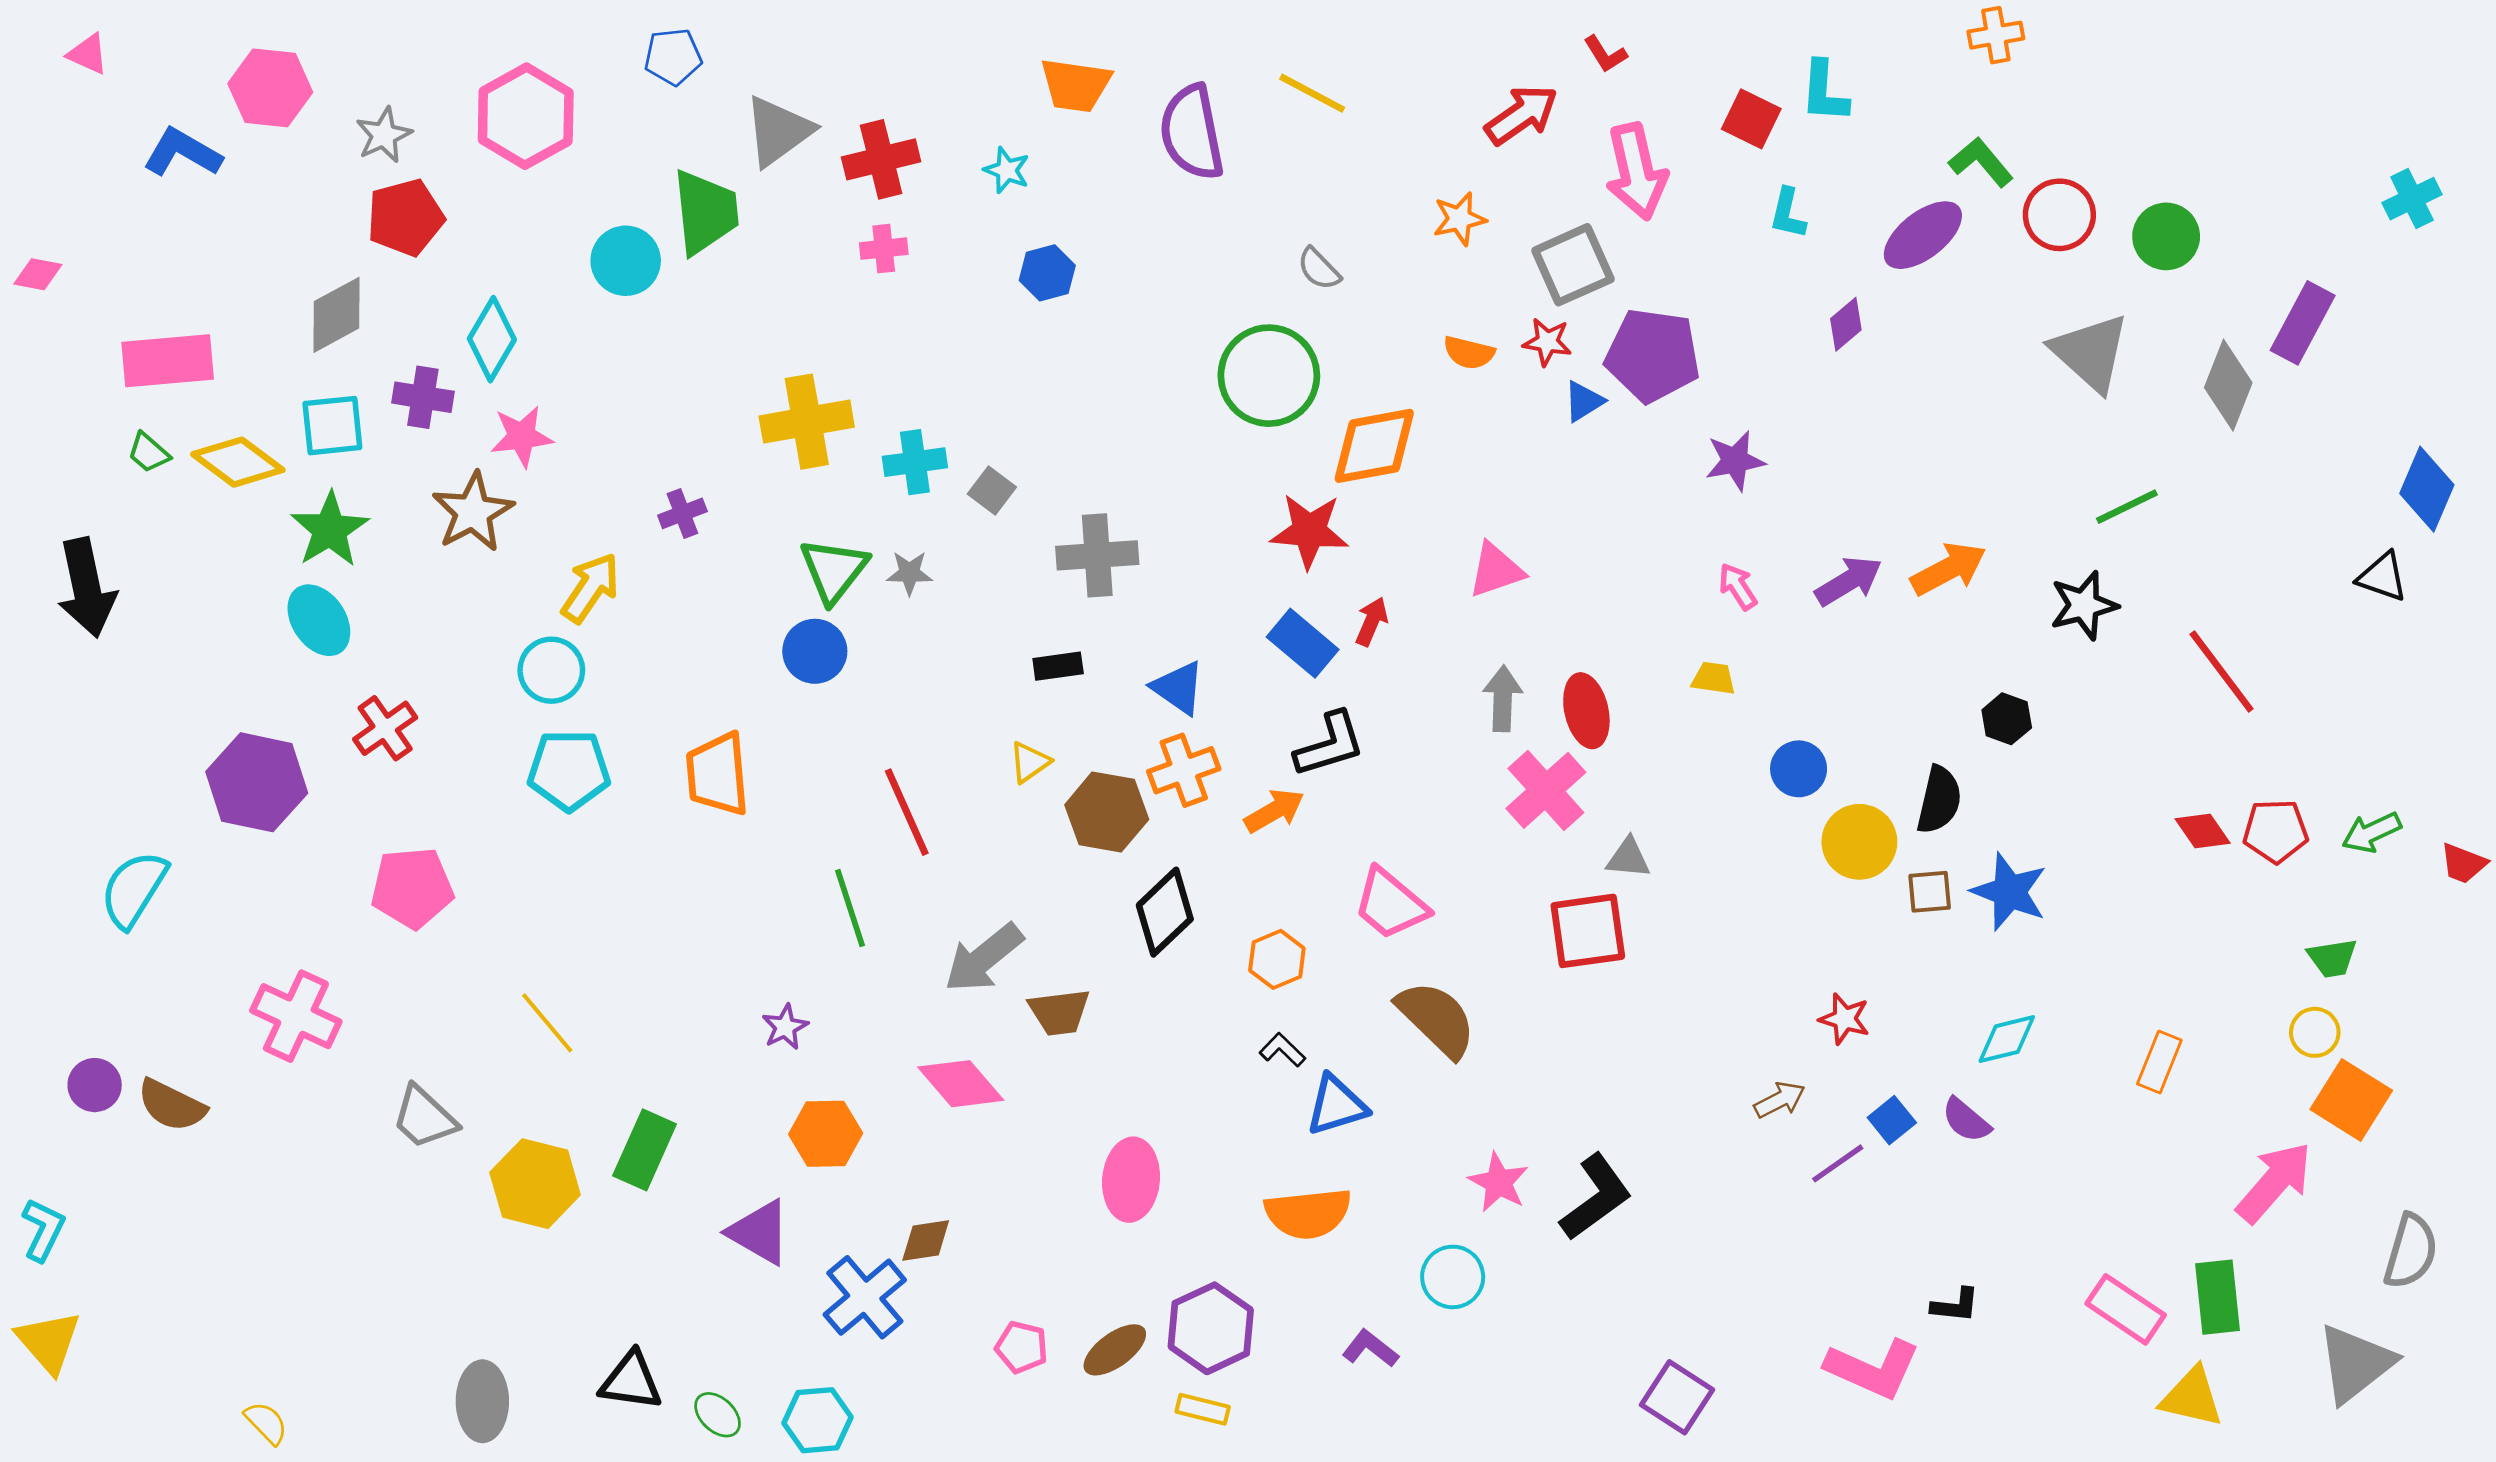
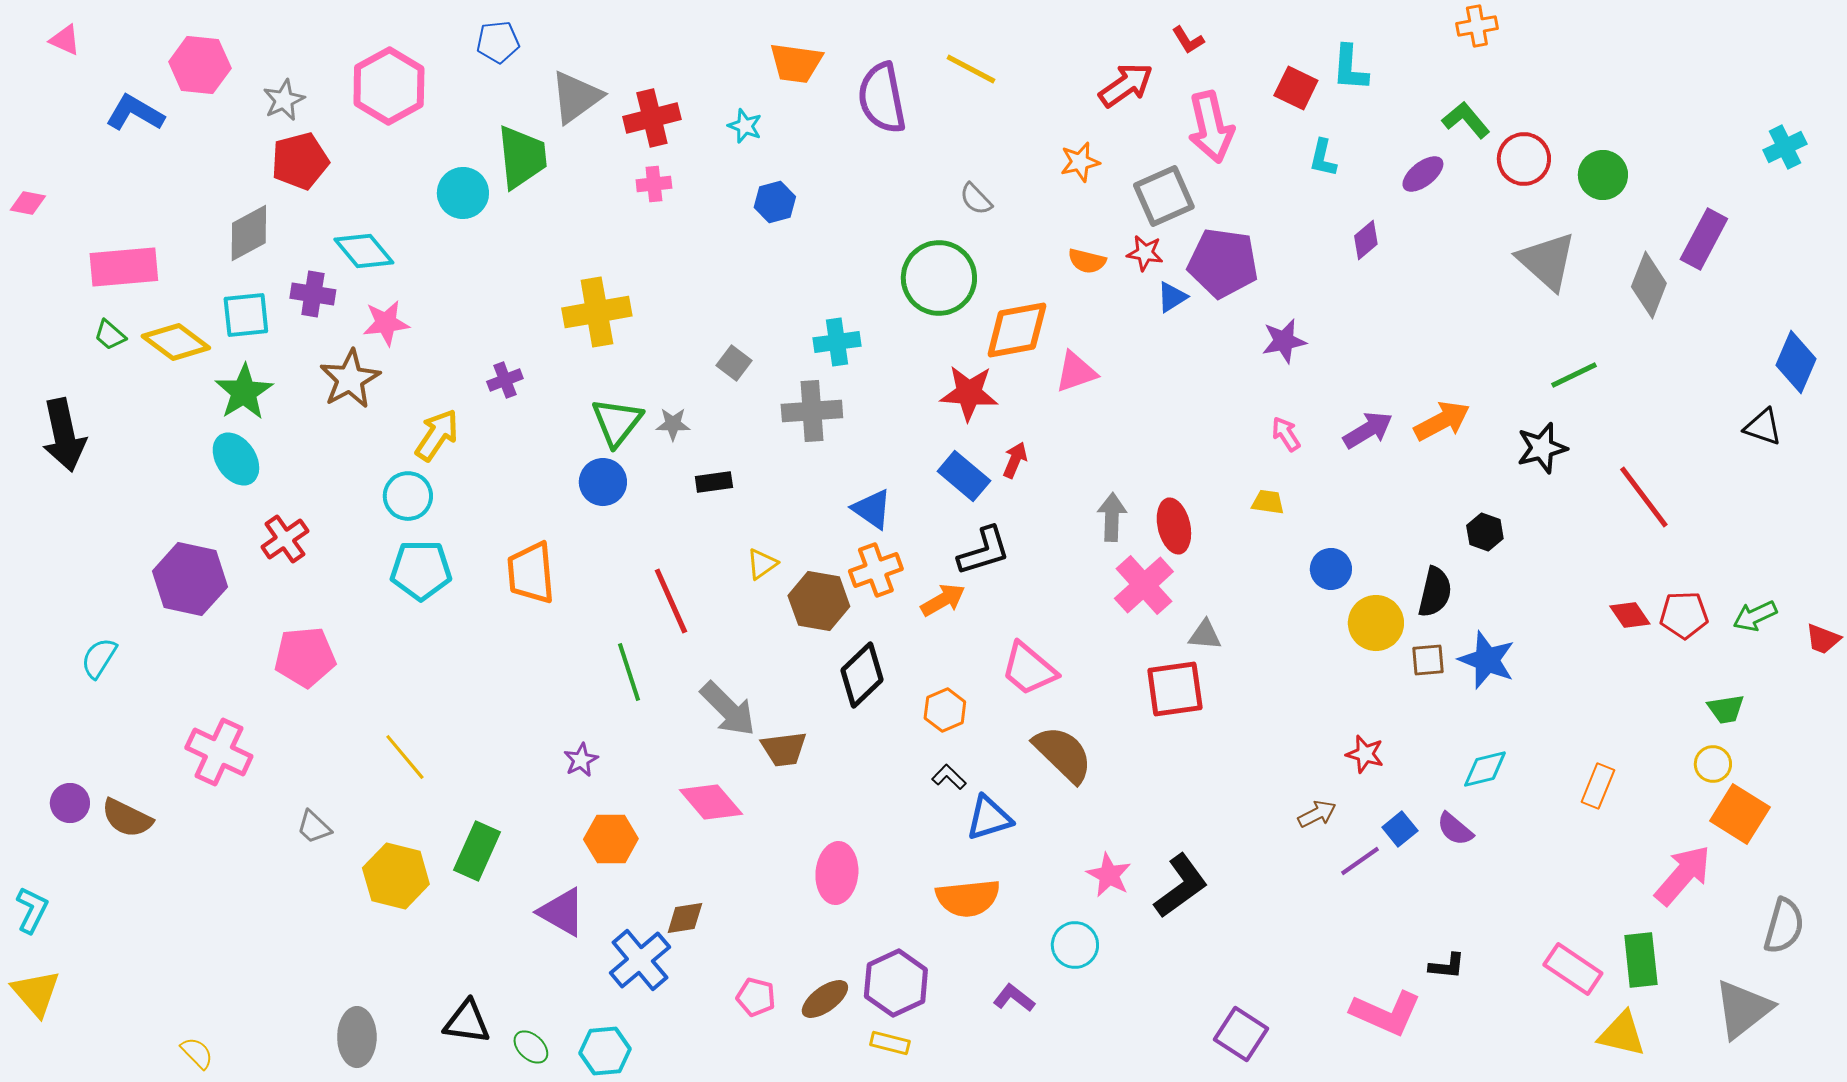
purple ellipse: (1923, 235) -> (1423, 174), size x0.7
cyan diamond: (492, 339) -> (364, 251), turned -70
cyan cross: (915, 462) -> (837, 342), moved
pink triangle: (1496, 570) -> (1076, 372), moved
black rectangle: (1058, 666) -> (714, 482), moved
cyan semicircle: (134, 889) -> (99, 658), size x0.7
gray arrow: (984, 958) -> (728, 709), turned -96
gray trapezoid: (424, 1117) -> (314, 827), size x0.7

